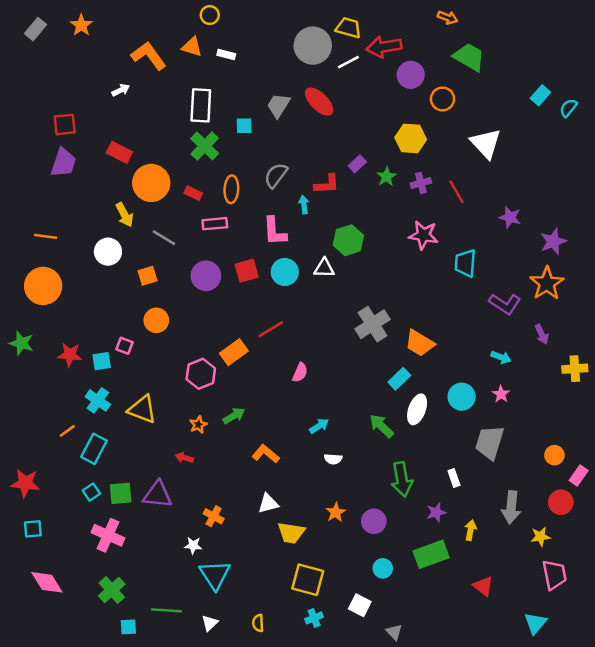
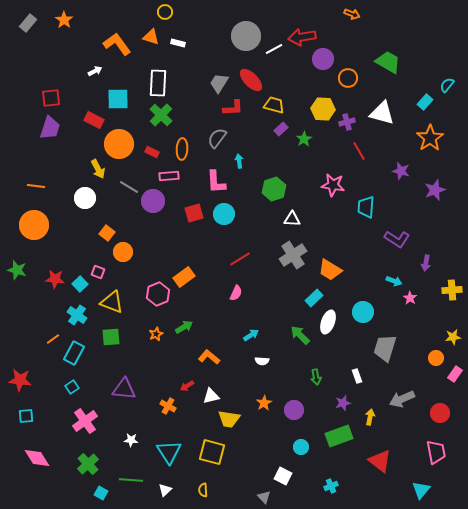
yellow trapezoid: (348, 28) -> (274, 105), moved
green trapezoid: (469, 57) -> (388, 62), moved
cyan rectangle: (540, 95) -> (425, 102), moved
cyan square: (244, 126) -> (118, 99), moved, size x1.6
white triangle: (486, 144) -> (382, 113), turned -32
purple cross: (421, 183) -> (347, 122), moved
red L-shape: (327, 184) -> (233, 108), moved
white triangle: (324, 268) -> (292, 219), moved
orange square: (147, 276) -> (107, 233), moved, turned -35
purple circle: (206, 276) -> (153, 201), moved
orange star: (547, 283) -> (430, 138), moved
red line: (271, 329) -> (240, 259), moved
purple arrow: (542, 334) -> (426, 263), turned 35
cyan square: (102, 361) -> (80, 284), turned -35
pink star: (501, 394) -> (410, 298), moved
yellow triangle: (142, 409) -> (112, 302), moved
red arrow: (184, 458) -> (187, 386), moved, turned -48
green arrow: (402, 479) -> (316, 377), size x0.6
green square: (121, 493) -> (111, 337), moved
red circle: (561, 502) -> (440, 413), moved
gray arrow: (511, 507) -> (402, 399), turned 60
pink cross: (108, 535) -> (85, 421), turned 30
yellow star: (540, 537) -> (453, 337), moved
white star: (193, 545) -> (131, 440), moved
yellow square: (308, 580) -> (212, 452), moved
red triangle: (483, 586) -> (380, 461), size x1.4
cyan cross: (314, 618) -> (331, 486), moved
cyan square: (128, 627) -> (101, 493), turned 32
gray triangle: (394, 632) -> (264, 497), moved

